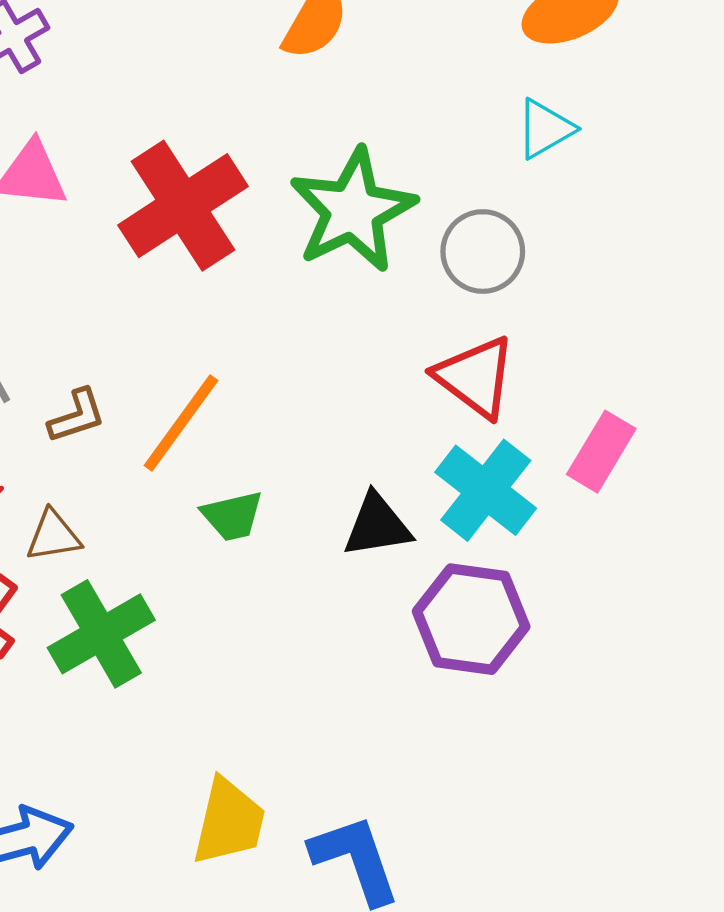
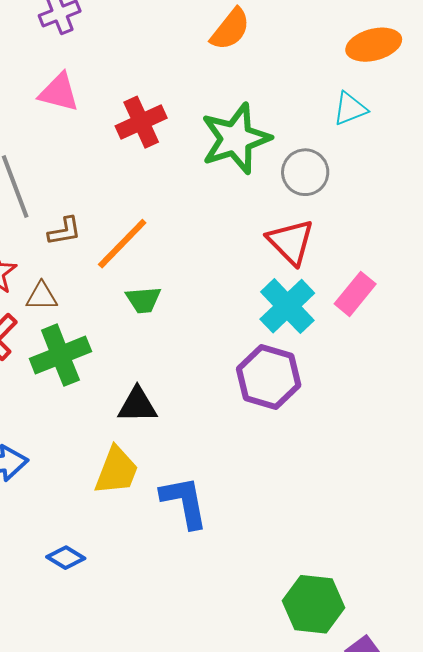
red cross: (183, 206) -> (141, 122), size x0.7
black triangle: (377, 526) -> (137, 405), moved

